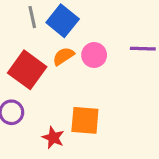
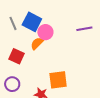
pink circle: (94, 55) -> (45, 32), moved
red square: (27, 70) -> (16, 56), size x0.7

